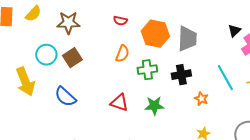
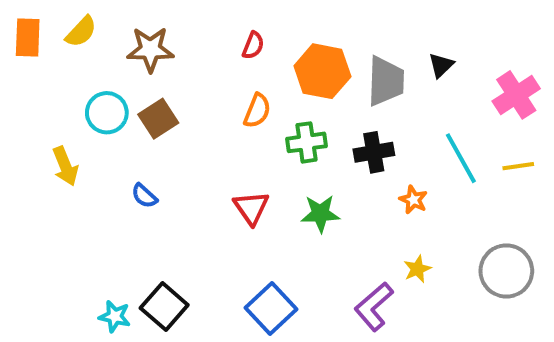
red semicircle: (120, 21) -> (253, 45), turned -80
black triangle: (234, 31) -> (441, 65), moved
yellow arrow: (25, 82) -> (65, 166), size x0.7
blue semicircle: (65, 97) -> (144, 196), size x0.6
red triangle: (119, 103) -> (251, 208), turned 36

